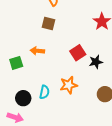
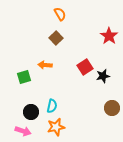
brown square: (48, 24) -> (56, 38), turned 32
orange star: (69, 85) -> (56, 127), moved

